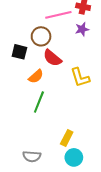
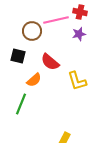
brown circle: (41, 36) -> (32, 31), moved
green line: (39, 102) -> (21, 104), moved

